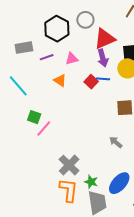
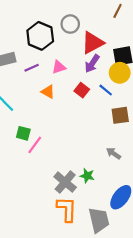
purple arrow: (103, 58) -> (92, 64), turned 54
blue line: (103, 79) -> (106, 90), moved, turned 40
green star: (91, 182) -> (87, 176), moved

